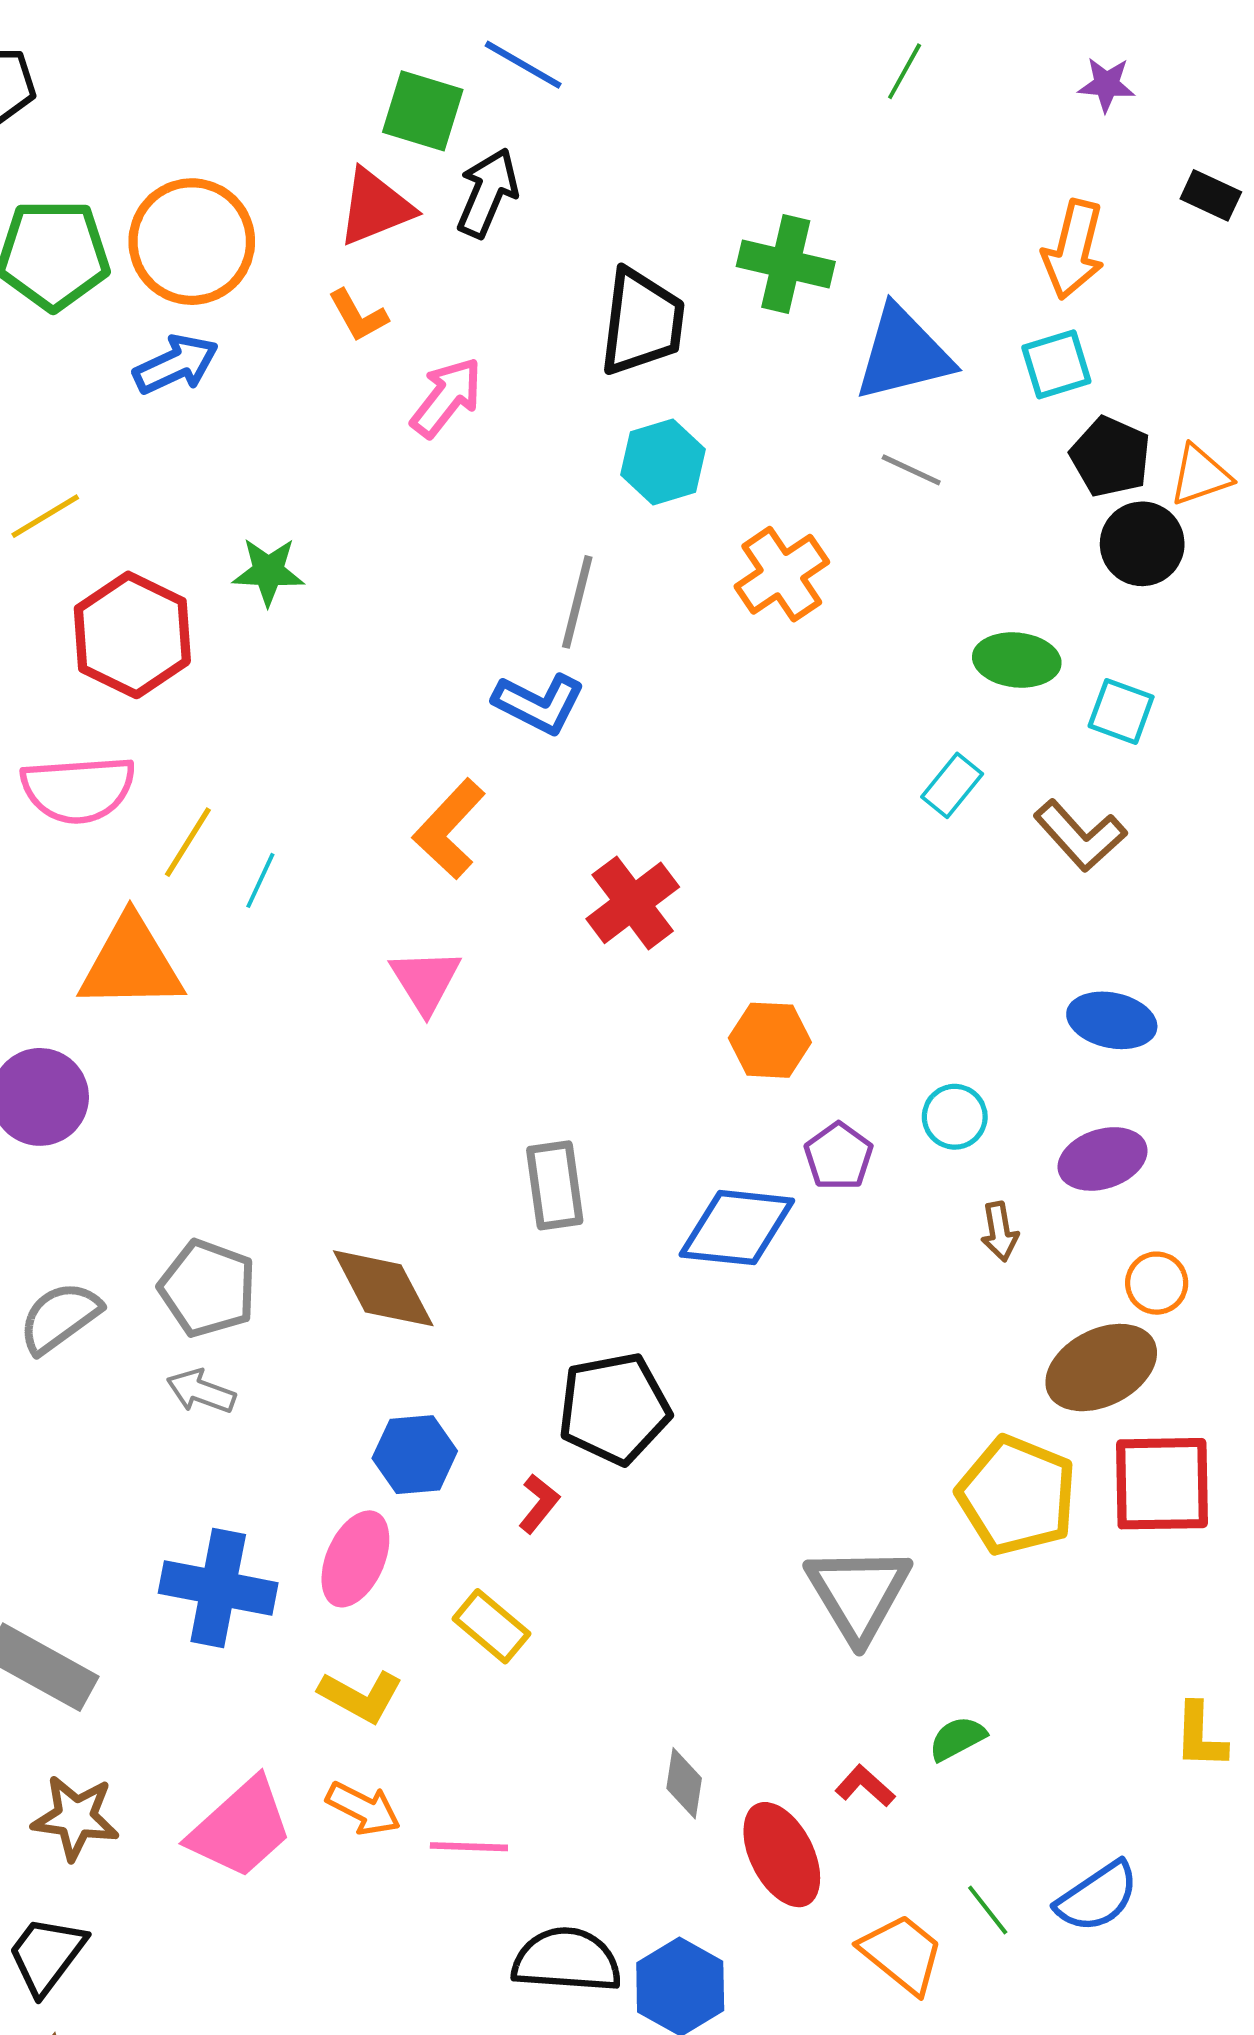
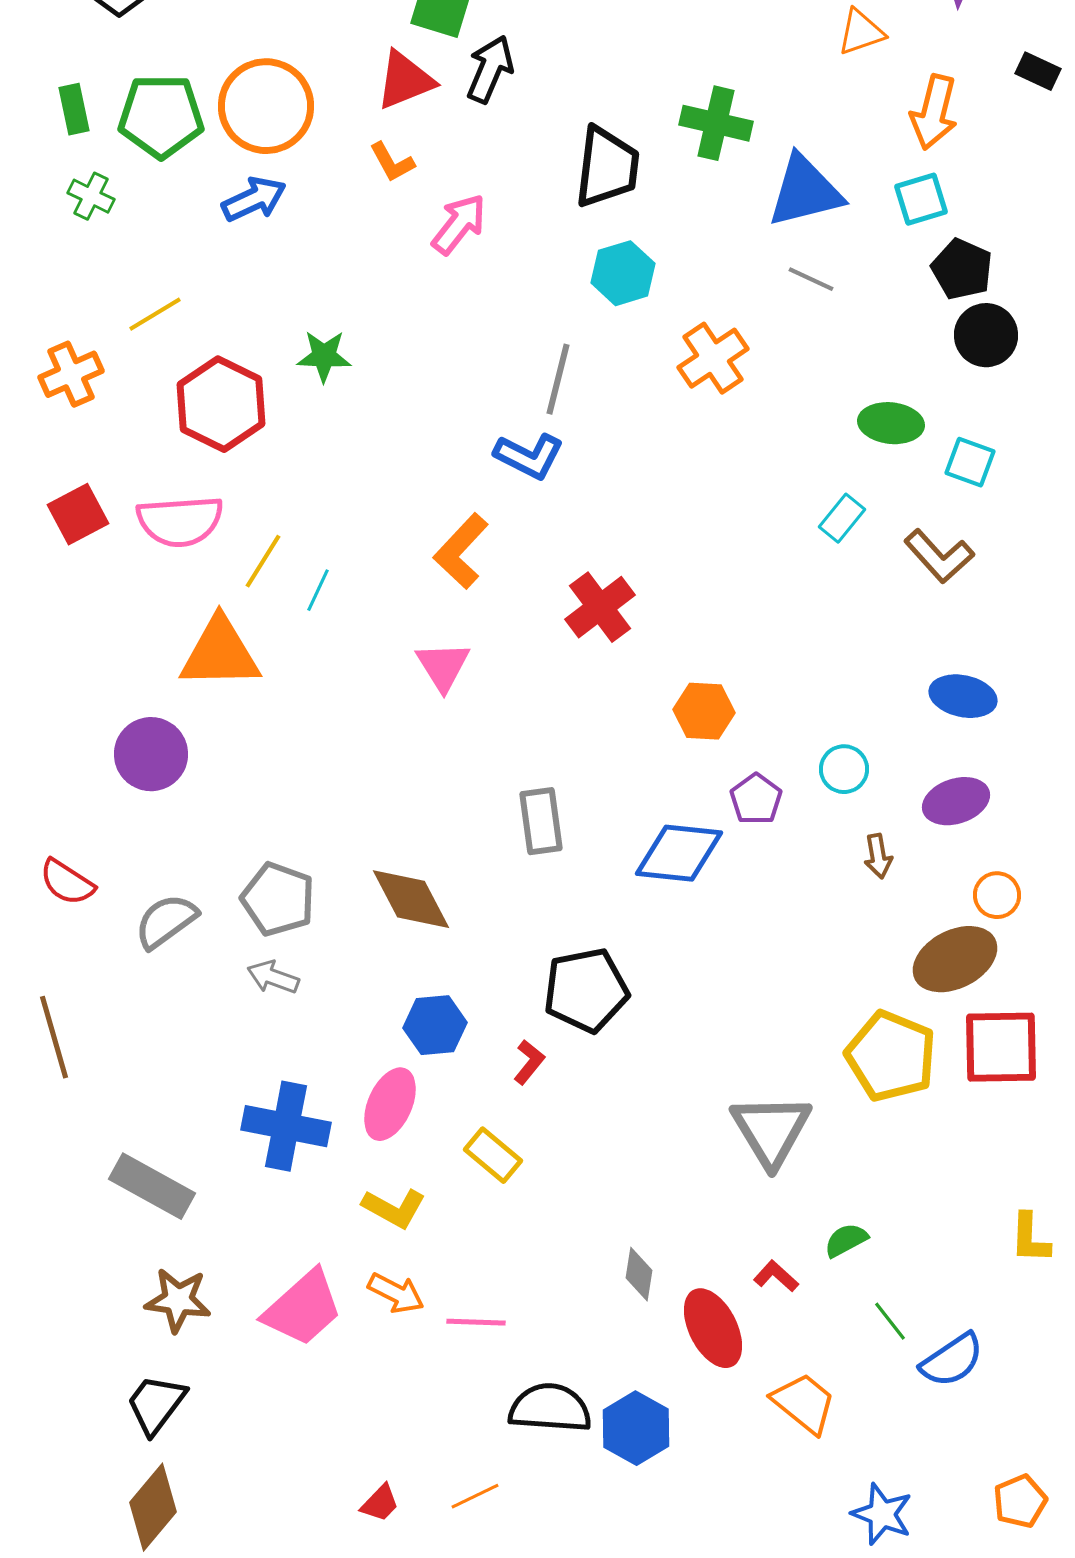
orange triangle: (1200, 475) -> (861, 32), moved
green line: (988, 1910) -> (890, 1321), moved

